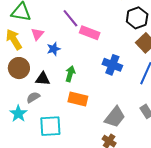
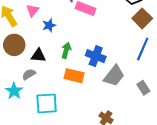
blue cross: (112, 65) -> (96, 56), moved
gray trapezoid: (115, 117) -> (114, 76), moved

